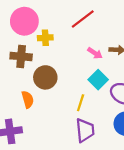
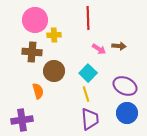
red line: (83, 19) -> (88, 18), turned -55
cyan square: (98, 80) -> (88, 73), moved
yellow line: (81, 103) -> (86, 94), turned -35

